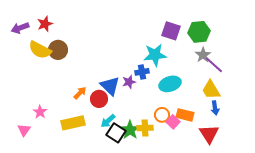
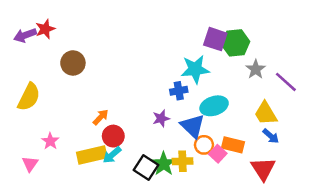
red star: (45, 24) -> (45, 29), moved
green hexagon: (199, 32) -> (235, 43), moved
yellow semicircle: (40, 50) -> (29, 97), moved, turned -90
purple line: (214, 65) -> (286, 82), moved
purple star: (129, 82) -> (161, 118), moved
blue triangle: (110, 86) -> (193, 126), moved
red circle: (99, 99) -> (113, 136), moved
blue arrow: (215, 108) -> (271, 136), turned -40
cyan arrow: (108, 121) -> (112, 155), moved

